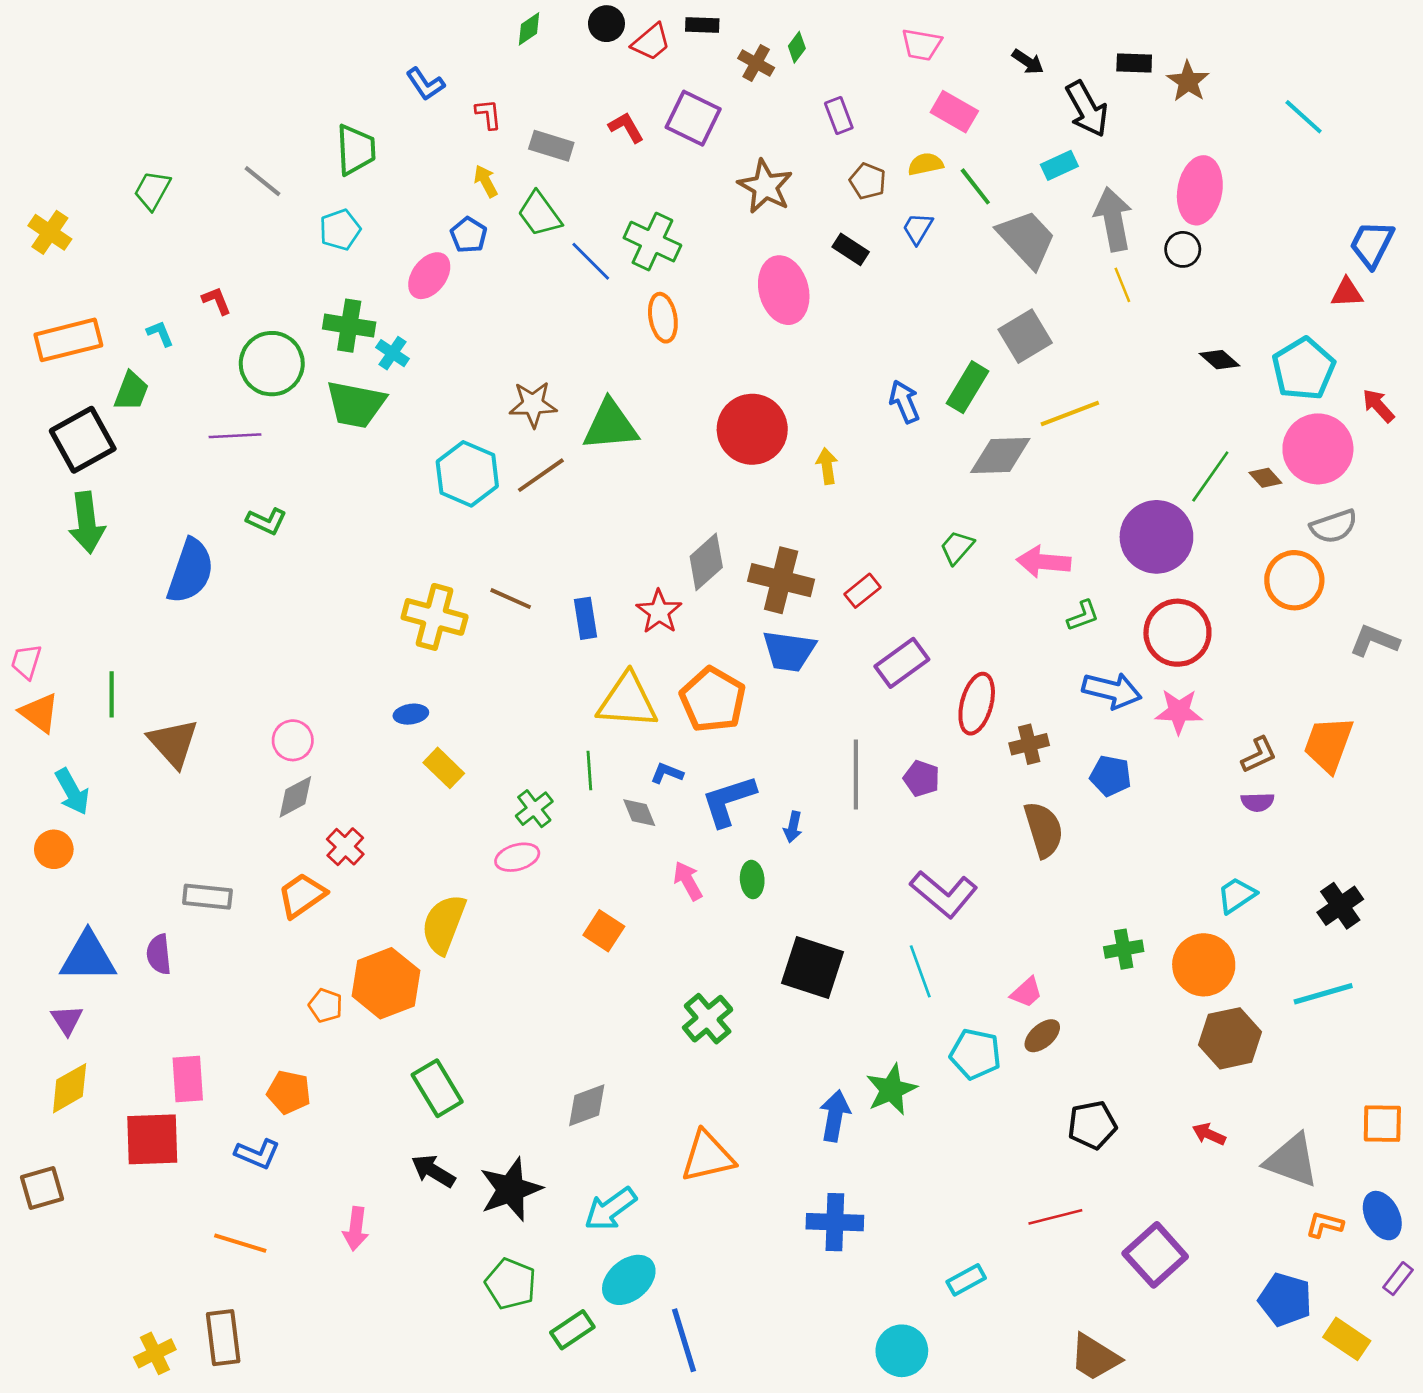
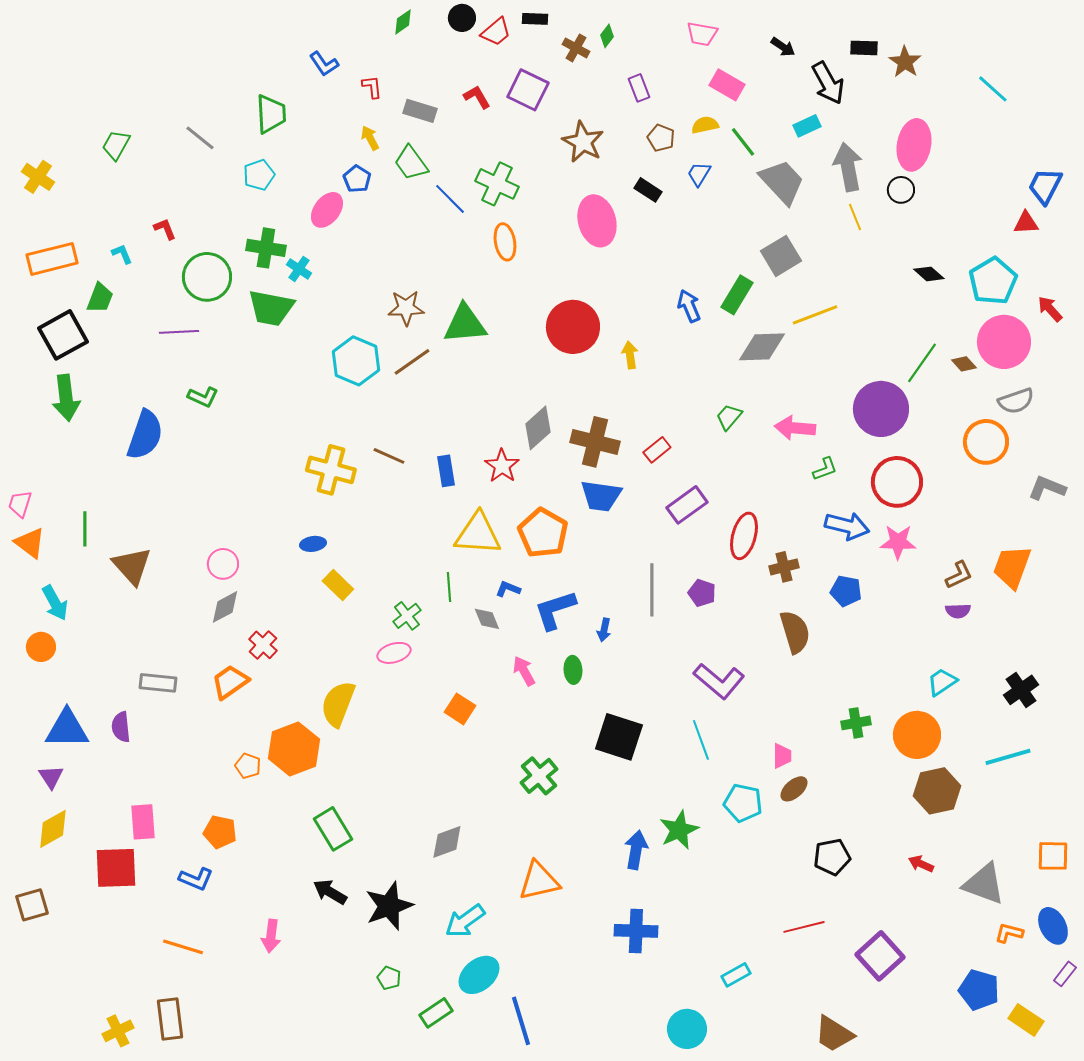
pink trapezoid: (1027, 992) -> (782, 756), turned -48
green pentagon: (511, 1284) -> (389, 978), size x0.6

